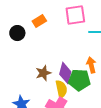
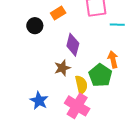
purple diamond: (65, 73) -> (73, 45), moved
green pentagon: (79, 80) -> (100, 75), turned 30

